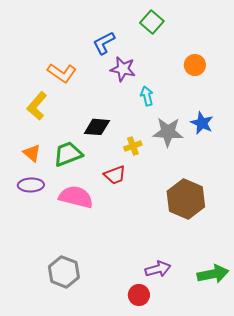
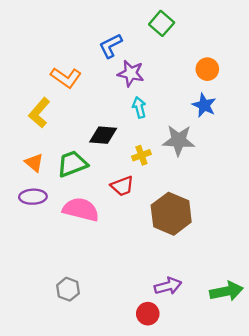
cyan arrow: (147, 96) -> (139, 107), moved
blue star: (202, 123) -> (204, 105), moved
brown hexagon: (186, 199) -> (171, 214), moved
gray hexagon: (64, 272) -> (68, 289), size x0.7

